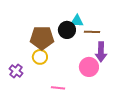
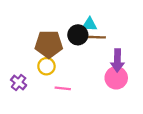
brown line: (92, 32) -> (96, 37), moved
pink circle: (89, 67) -> (116, 78), moved
pink line: (58, 88) -> (63, 88), moved

